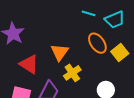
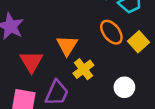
red triangle: (29, 64) -> (31, 62), turned 30

